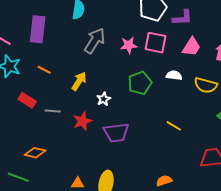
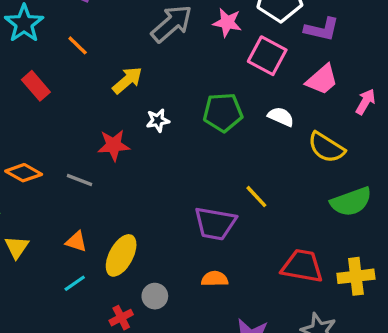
pink star: (129, 45) -> (227, 22), moved
gray line: (53, 111) -> (79, 180), moved
purple trapezoid: (116, 133) -> (215, 224), moved

